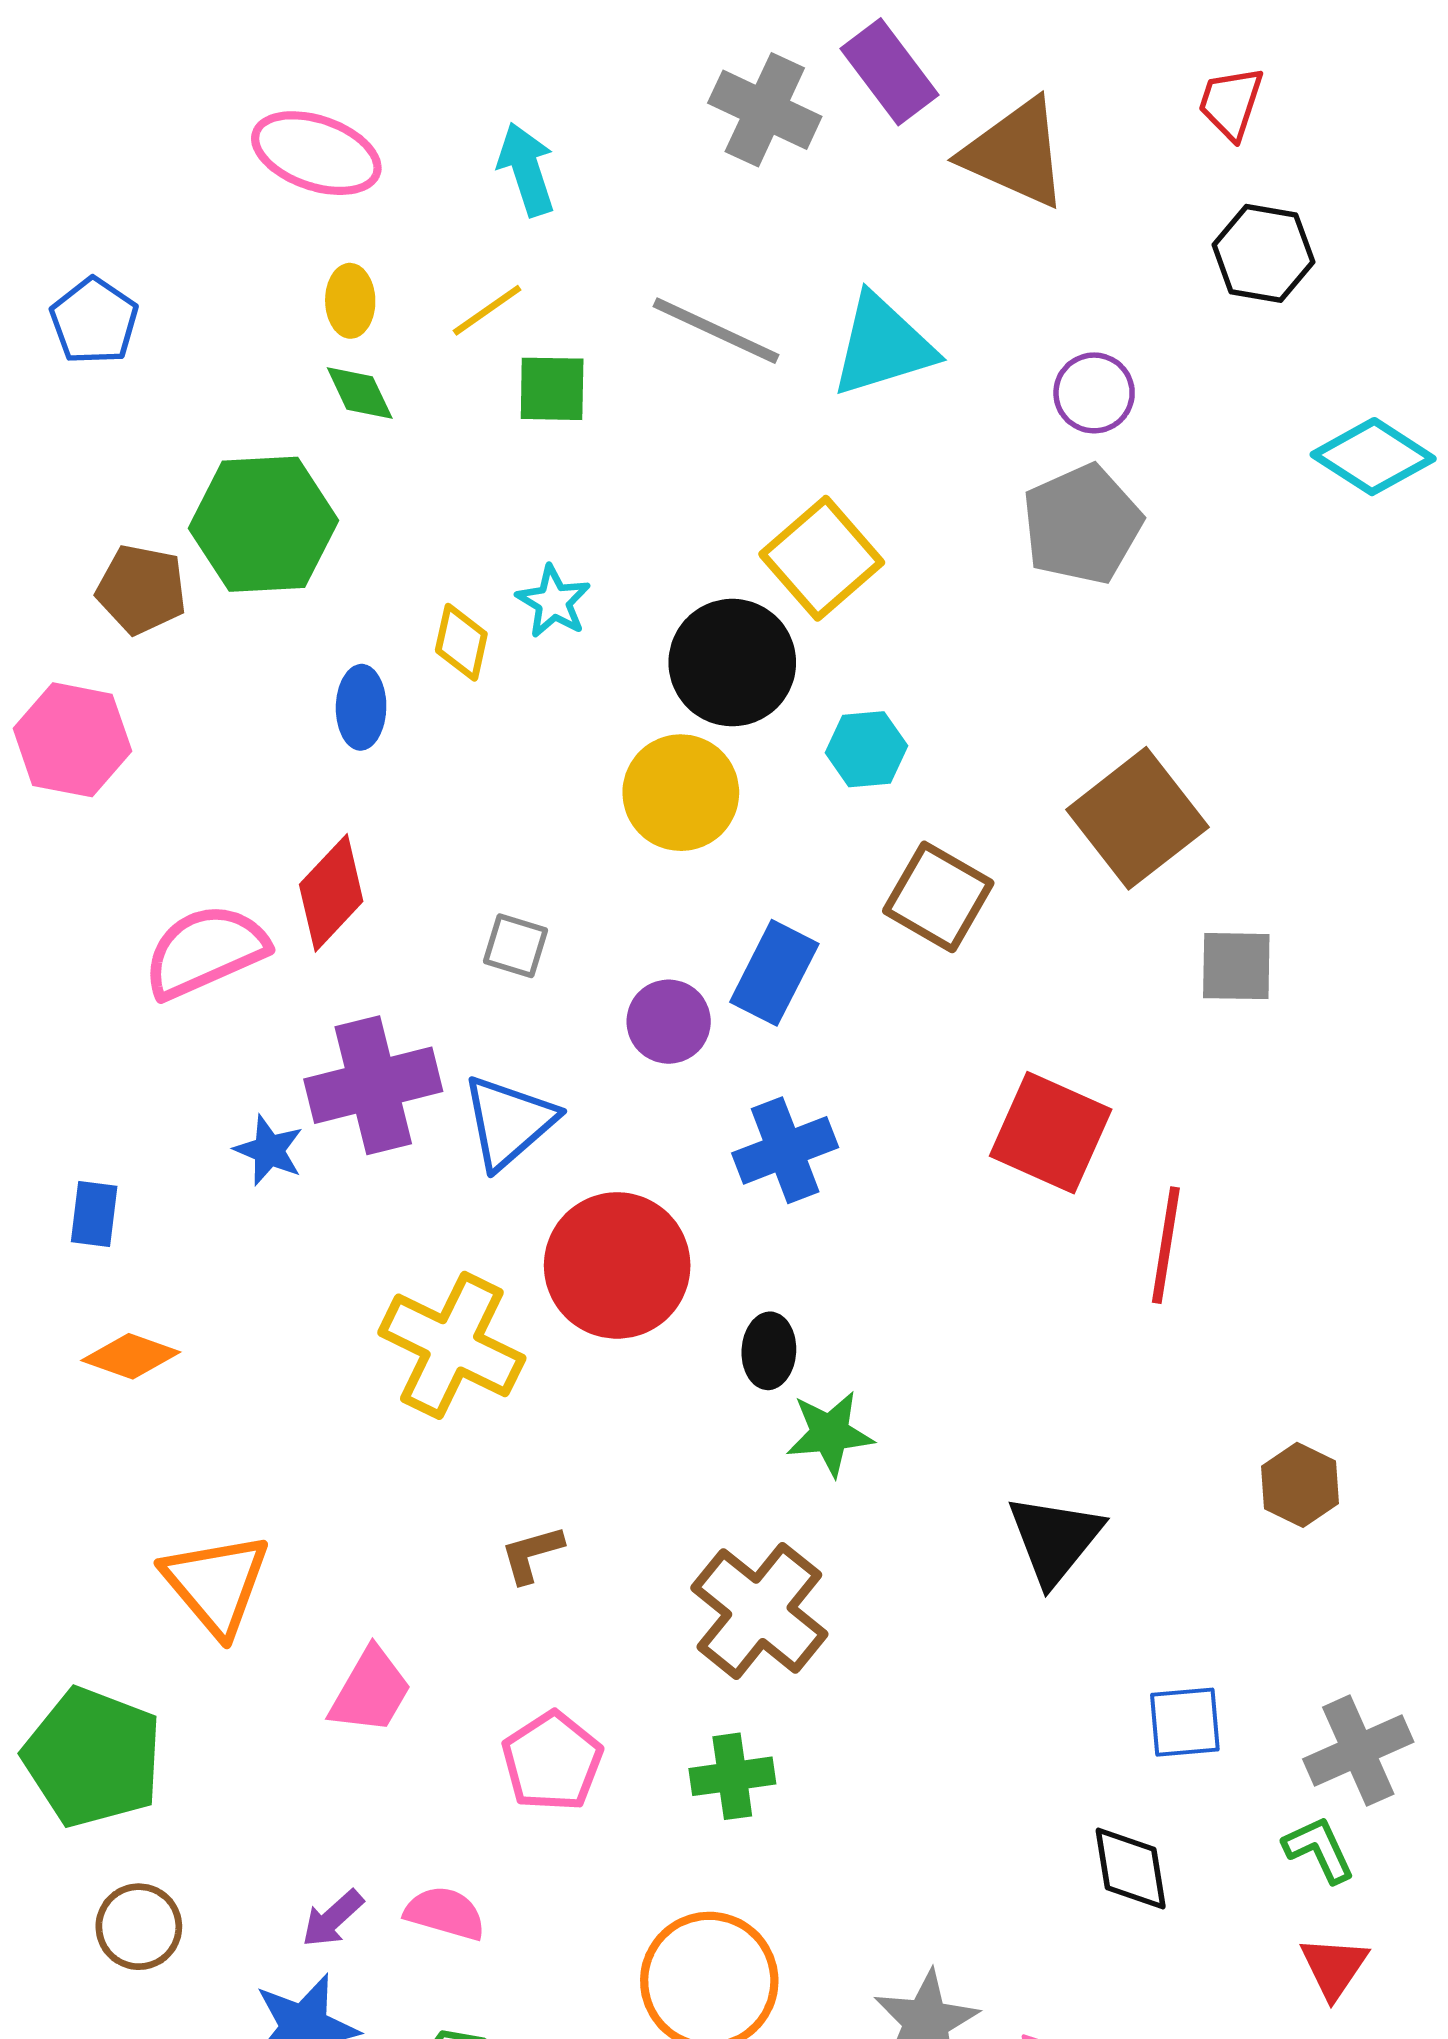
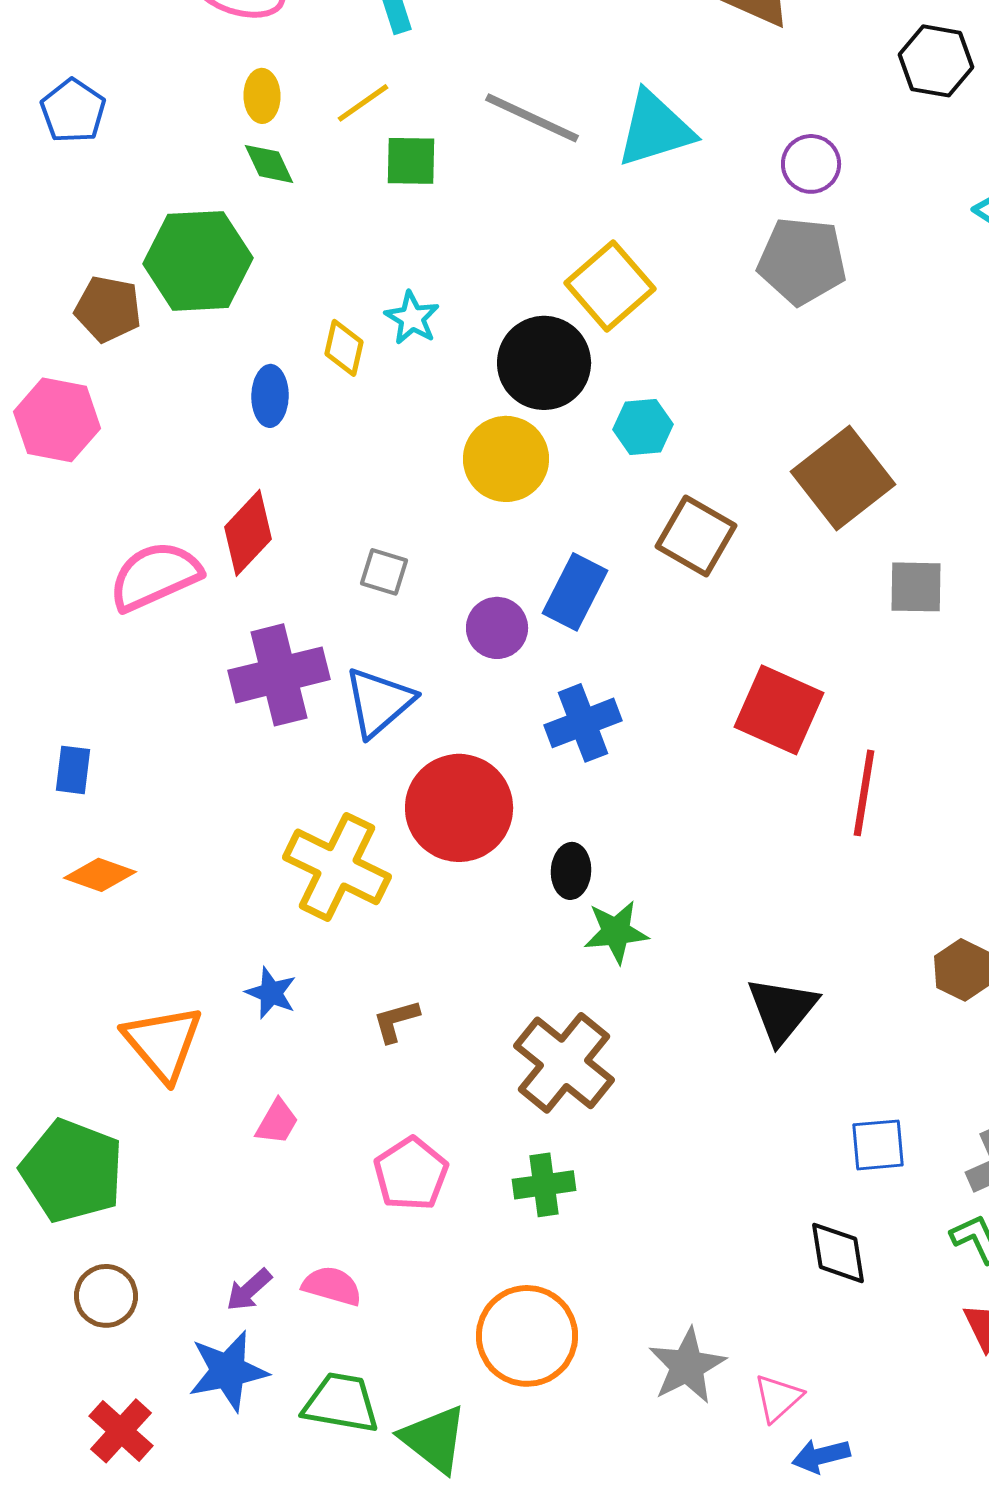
gray pentagon: (1082, 524) -> (802, 261), turned 30
blue star: (269, 1150) -> (271, 993), moved
pink trapezoid: (371, 1691) -> (277, 1122), size x0.7

